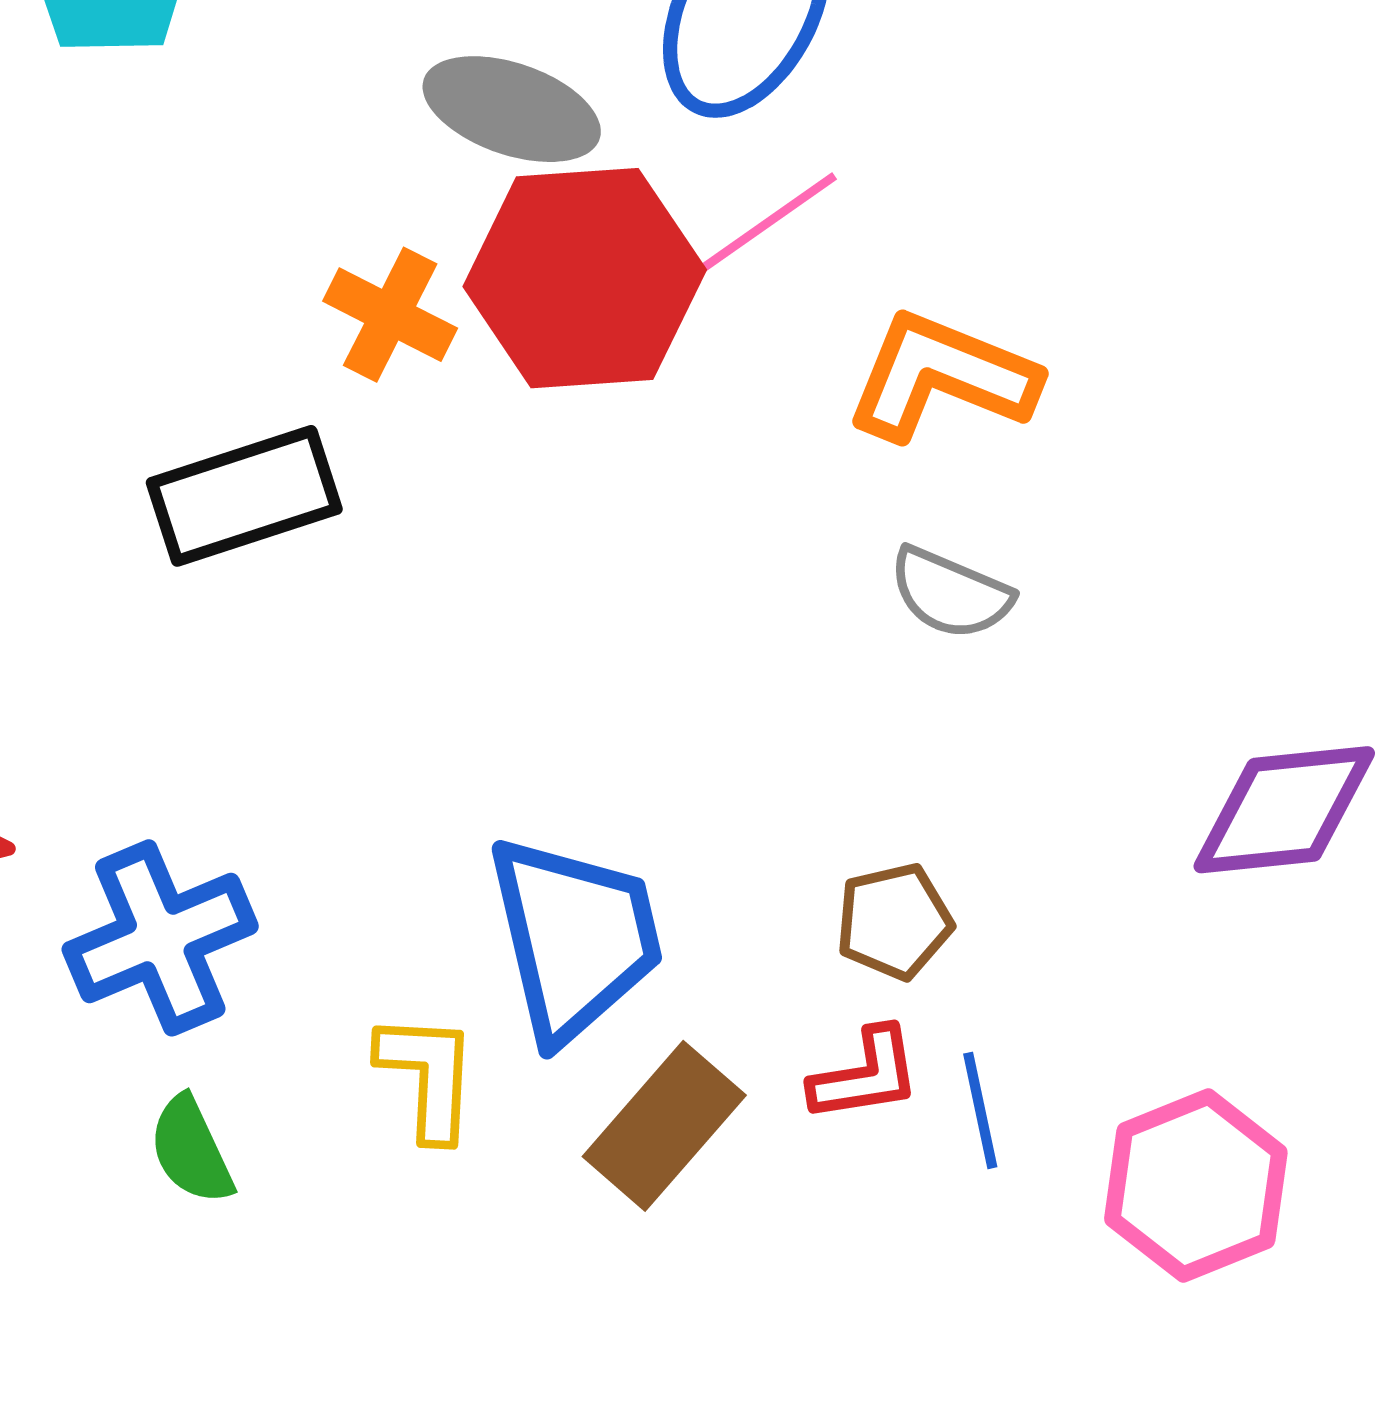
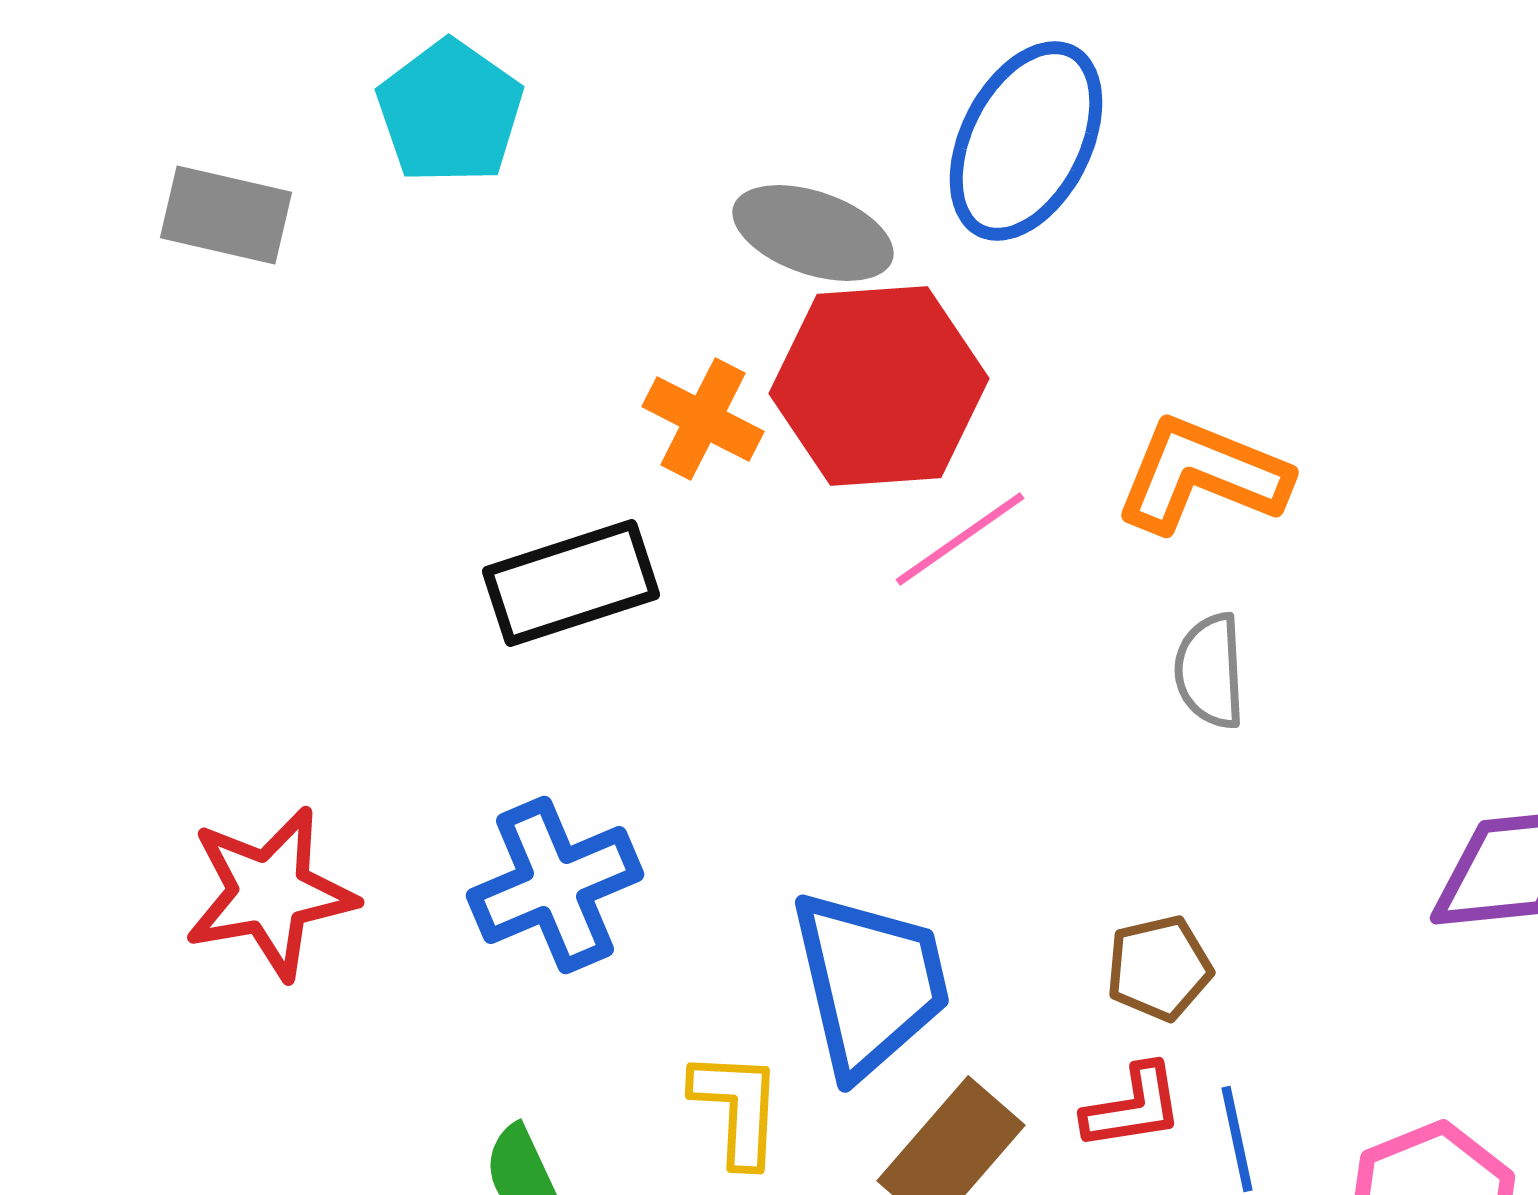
pink line: (766, 224) -> (960, 539), moved
gray semicircle: (950, 593) -> (1210, 671), turned 64
blue cross: (160, 938) -> (555, 885), moved

